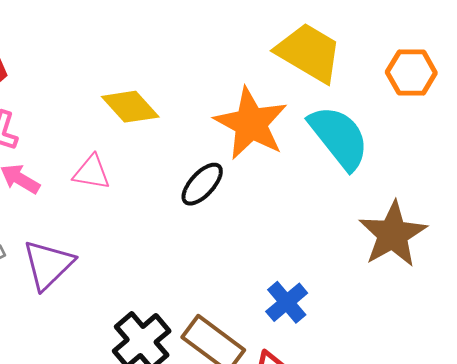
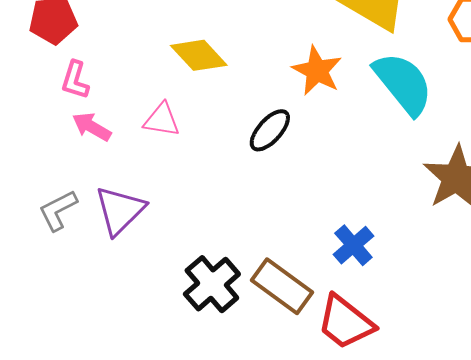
orange star: (251, 123) -> (317, 71), size x0.7

